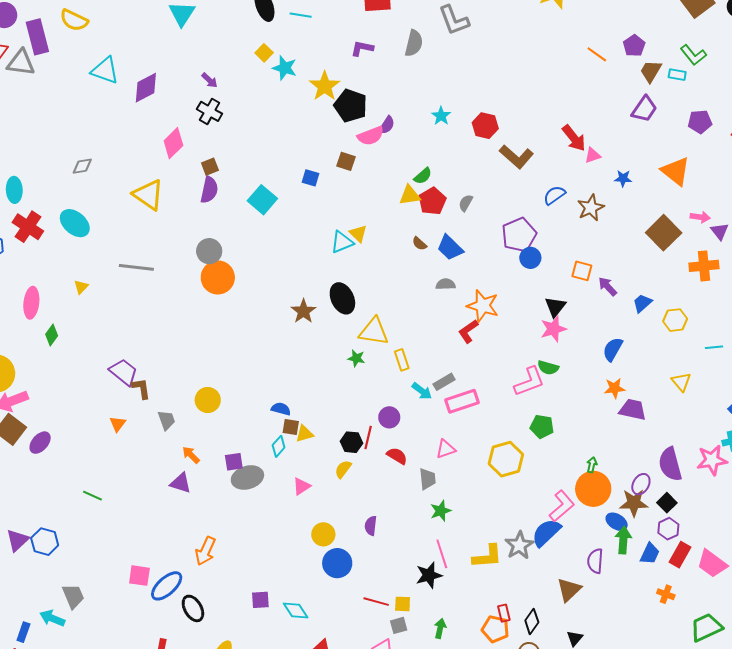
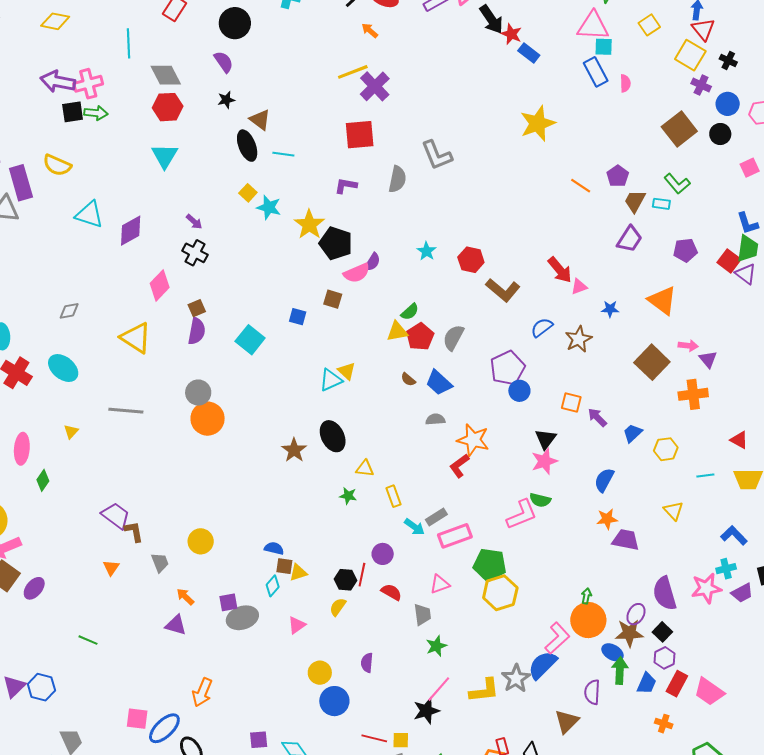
gray semicircle: (466, 203) -> (453, 338), size x1.5
yellow triangle: (374, 331) -> (365, 468), size x0.6
green pentagon: (542, 427) -> (490, 565), moved, size x1.4
pink line: (442, 554) -> (439, 689), turned 60

